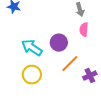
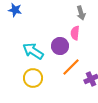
pink semicircle: (84, 30) -> (75, 33), moved

